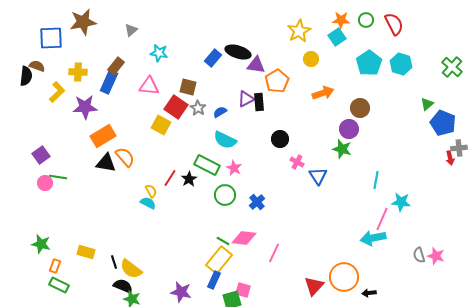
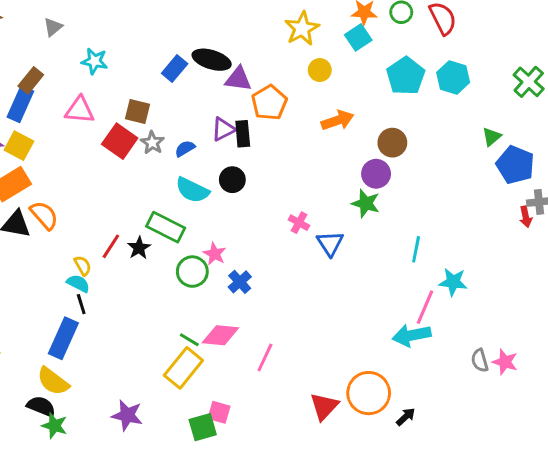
yellow square: (161, 125) -> (19, 146), moved
black circle: (280, 139) -> (232, 180), moved
pink star: (234, 168) -> (215, 254), moved
black line: (114, 262) -> (81, 304), moved
blue rectangle: (214, 280) -> (63, 338), moved, size x1.5
black arrow: (369, 293) -> (406, 417), turned 144

